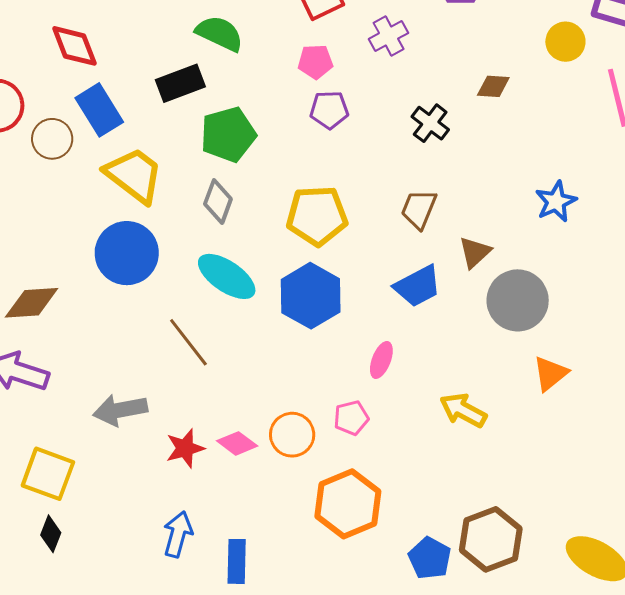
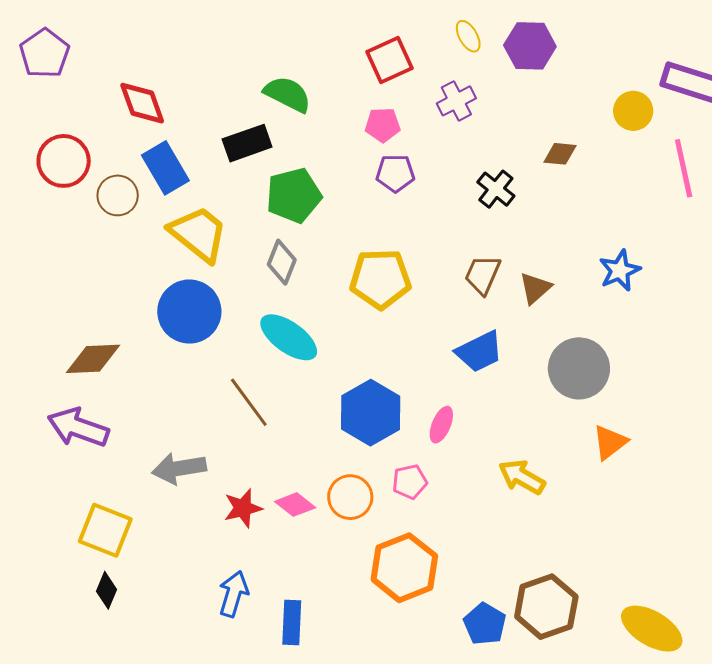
brown triangle: (475, 252) -> (535, 288), moved
blue hexagon: (311, 296) -> (371, 413), moved

